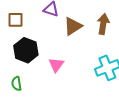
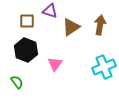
brown square: (15, 20) -> (27, 21), moved
green semicircle: (16, 84) -> (17, 82), turned 152

